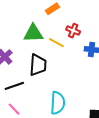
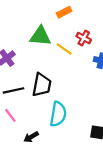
black trapezoid: (38, 65) -> (42, 85), moved

